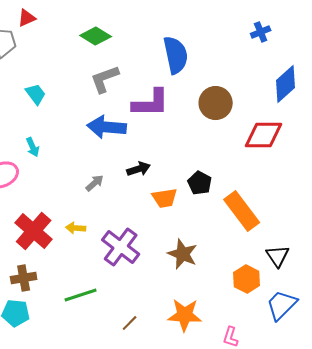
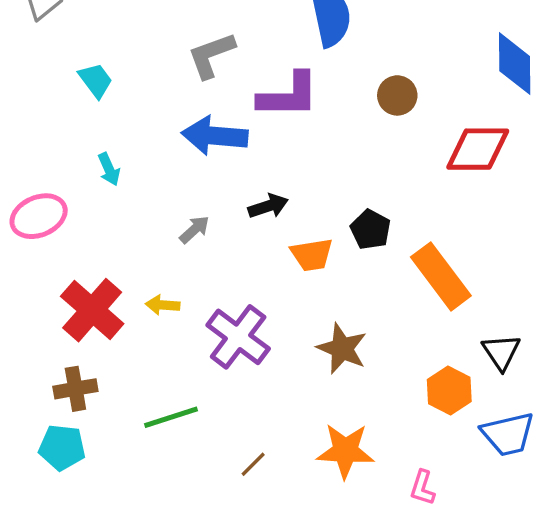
blue diamond: (286, 84) -> (515, 64), turned -48
brown circle: (216, 103) -> (397, 95), size x0.7
cyan arrow: (33, 147) -> (109, 169), moved
blue trapezoid: (282, 305) -> (508, 434), turned -148

